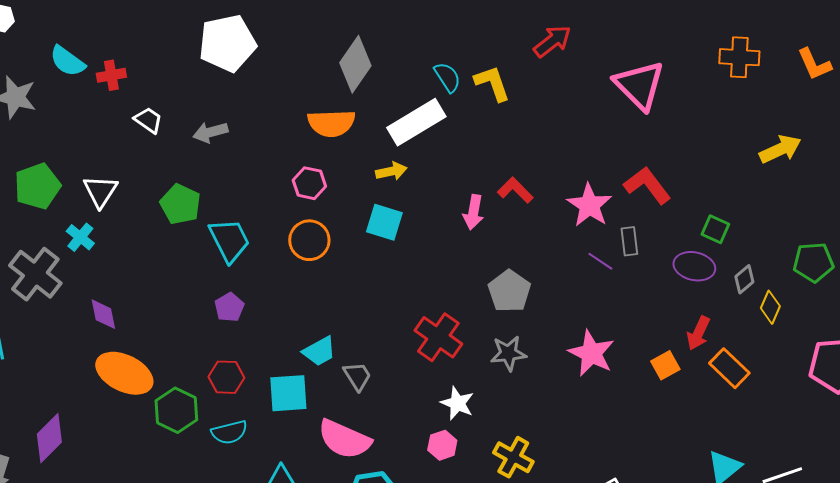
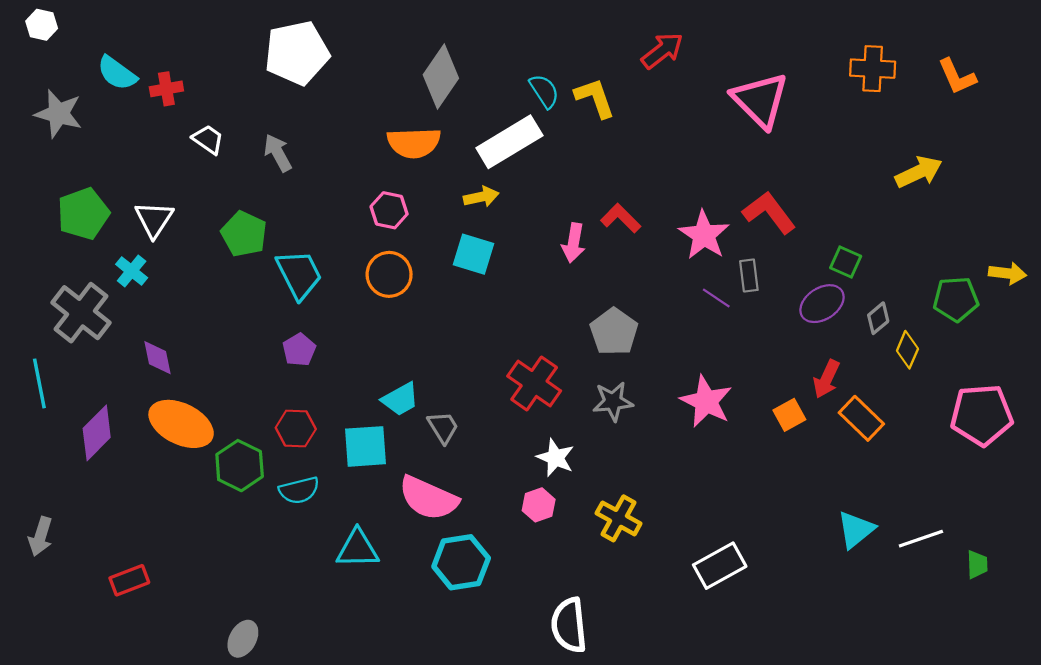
gray arrow: (210, 132) -> (278, 153), turned 76
purple ellipse: (694, 266) -> (822, 304), turned -45
purple diamond: (49, 438) -> (97, 433), moved

